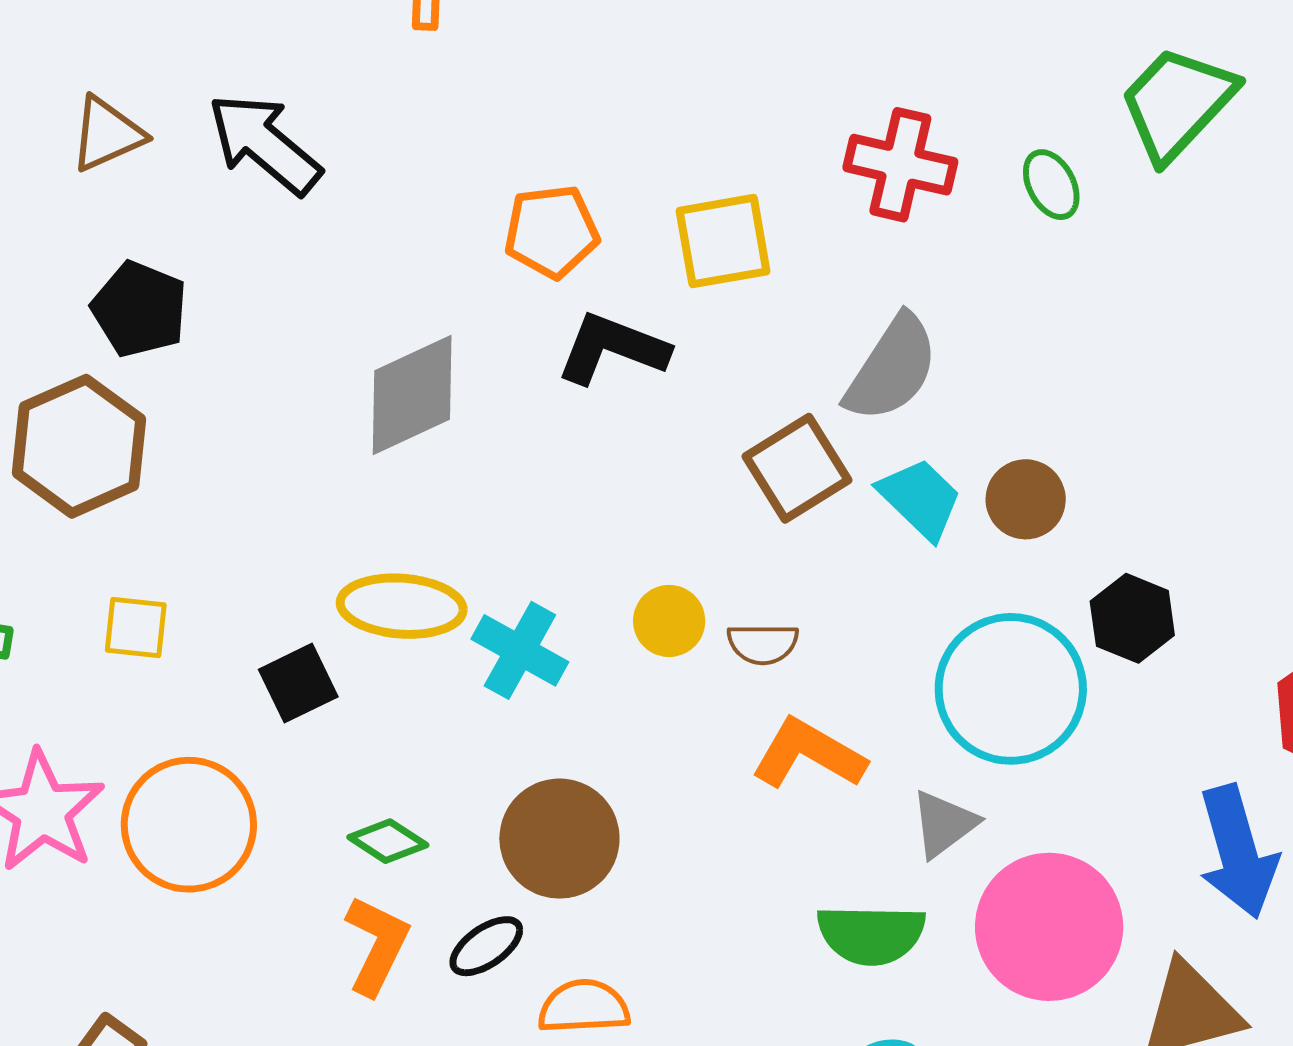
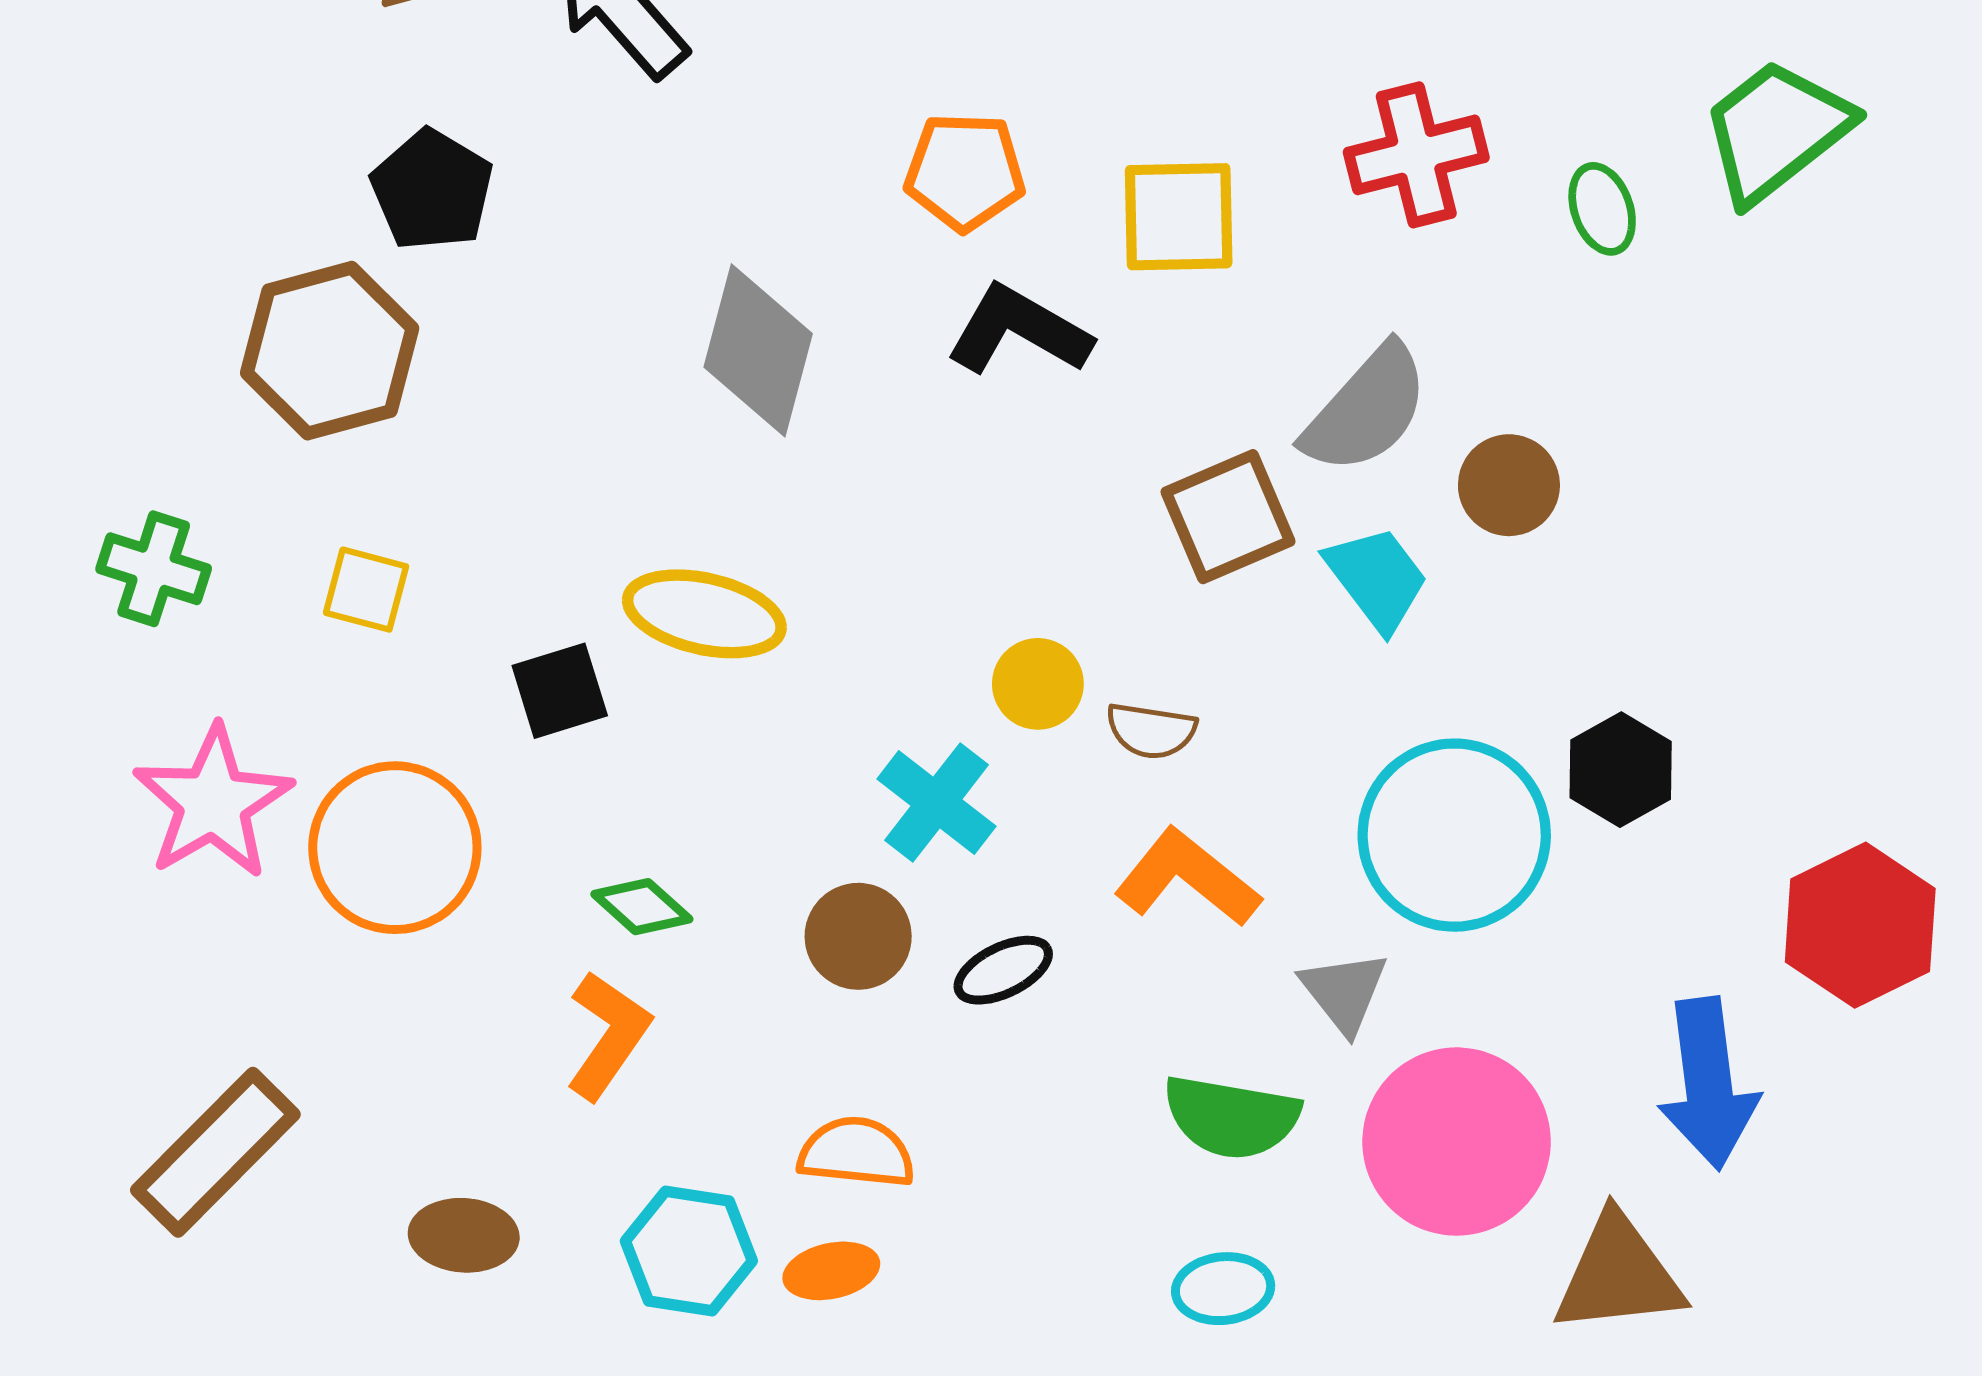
red cross: (900, 165) -> (1416, 155), turned -36
gray diamond: (412, 395) -> (758, 350), turned -59
brown circle: (1026, 499) -> (1509, 485), moved
cyan cross: (520, 650) -> (937, 803), moved
gray triangle: (944, 824) -> (1344, 992), turned -40
brown circle: (559, 839) -> (858, 936), size x0.7
black ellipse: (486, 946) -> (1003, 970), moved

